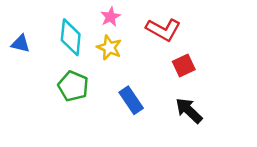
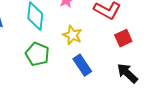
yellow star: (109, 48) -> (72, 35), moved

